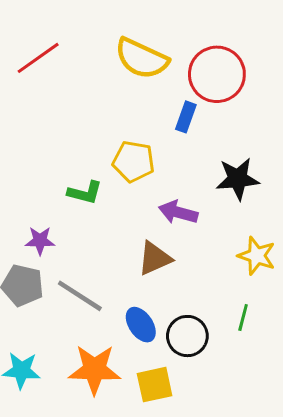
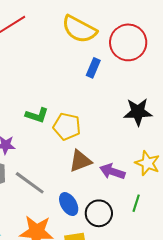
blue rectangle: (186, 117) -> (93, 68), moved
yellow pentagon: (134, 162) -> (67, 126), moved
purple arrow: (178, 212) -> (112, 172), moved

